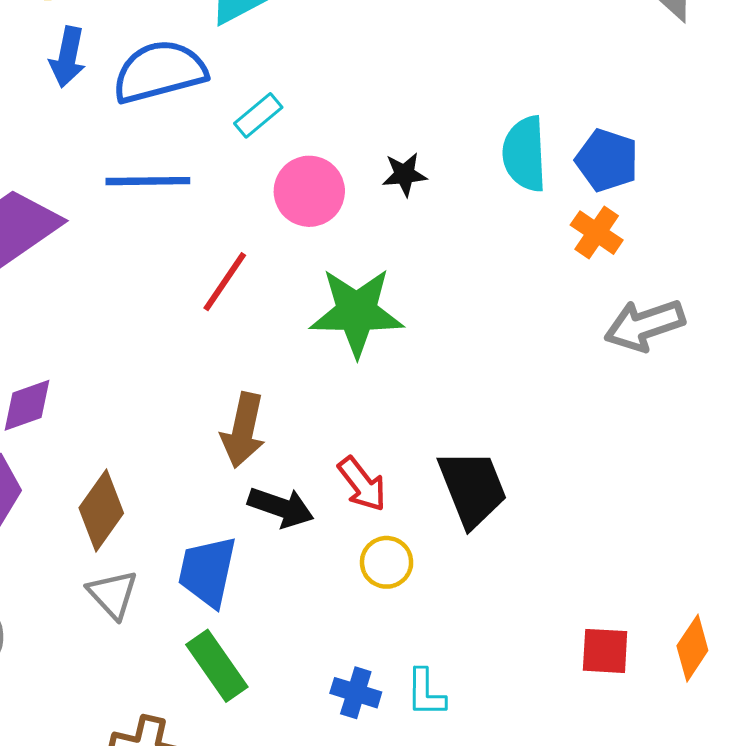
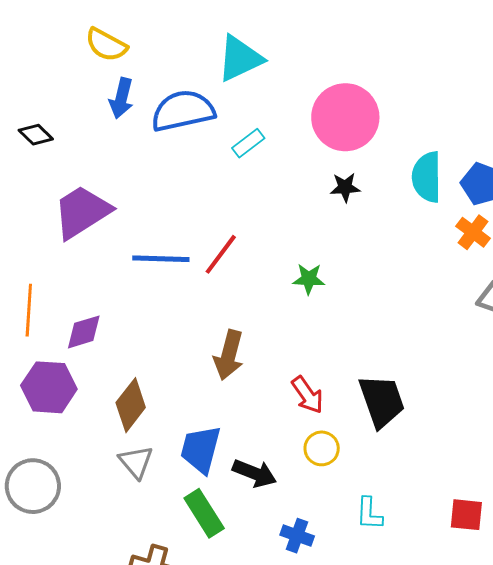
blue line: (148, 181) -> (161, 259), moved
pink circle: (309, 191) -> (345, 117), moved, size x1.4
green star: (357, 312) -> (309, 279), size x0.5
black arrow: (281, 507) -> (255, 473), moved
cyan L-shape: (426, 693) -> (369, 514), moved

